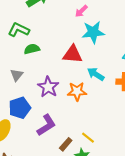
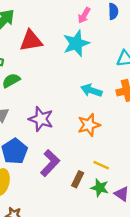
pink arrow: (81, 11) -> (84, 15), moved
red triangle: (73, 54) -> (31, 41), moved
orange star: (77, 91) -> (89, 125), moved

